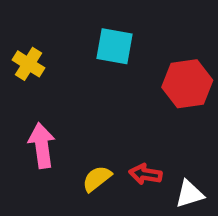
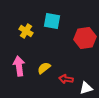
yellow cross: (29, 64) -> (26, 31), moved
yellow semicircle: (97, 179) -> (44, 68), moved

